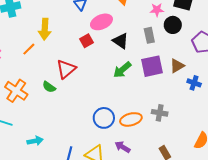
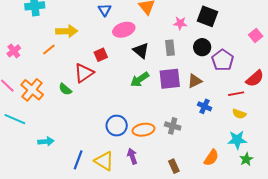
black circle: (173, 25) -> (202, 47), moved
yellow arrow: (45, 29) -> (67, 31), turned -100
red square: (87, 41) -> (101, 55), moved
blue cross: (194, 83) -> (205, 106), moved
purple arrow: (122, 147) -> (132, 156), turned 35

